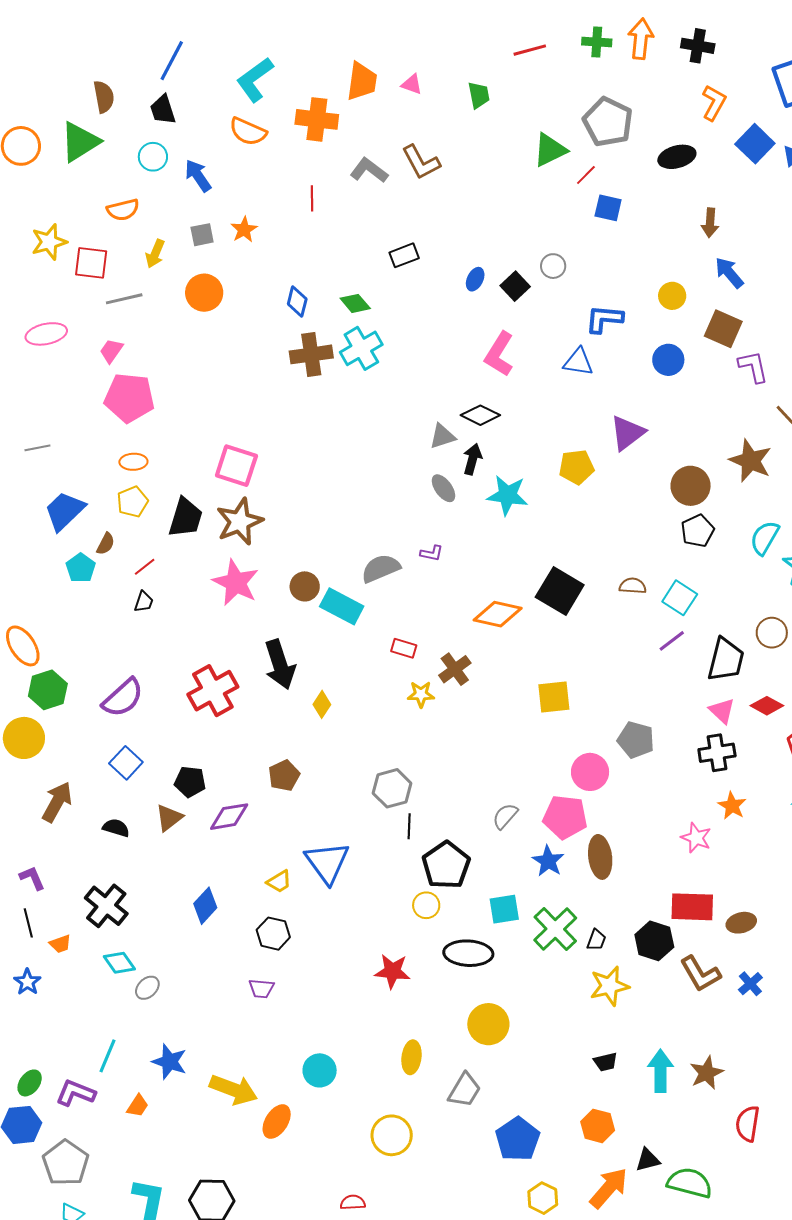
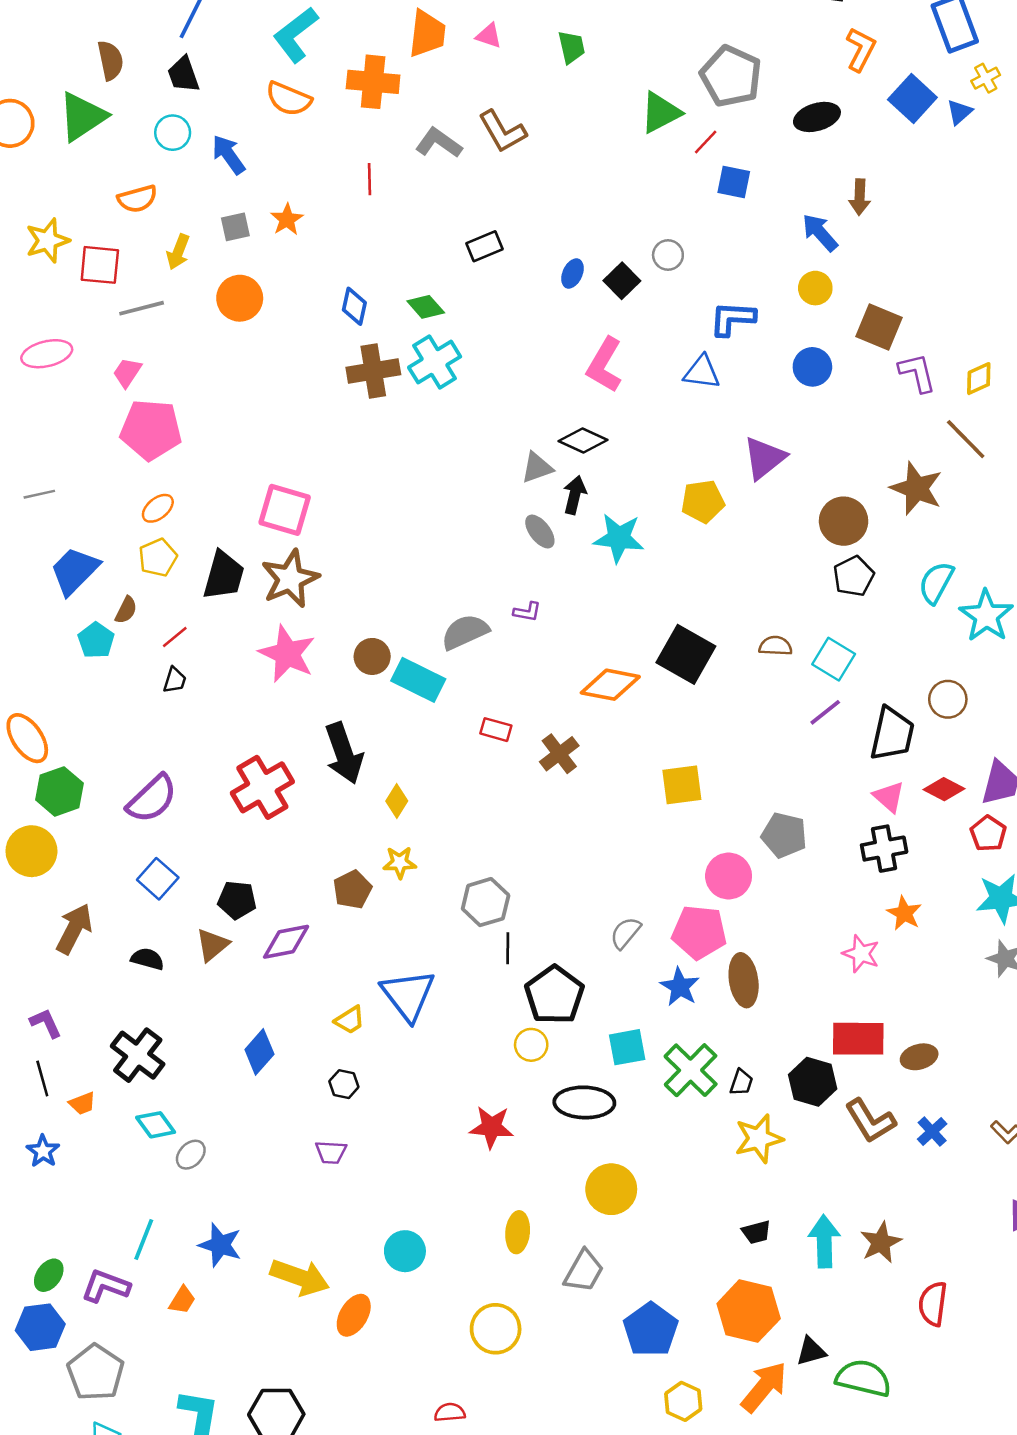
blue arrow: (729, 273) -> (820, 233), moved
orange ellipse: (133, 462) -> (158, 508), turned -36
yellow star: (421, 694) -> (400, 862), moved
black hexagon: (273, 934) -> (344, 1084), size x0.7
orange hexagon: (598, 1126) -> (749, 1311), size x1.5

